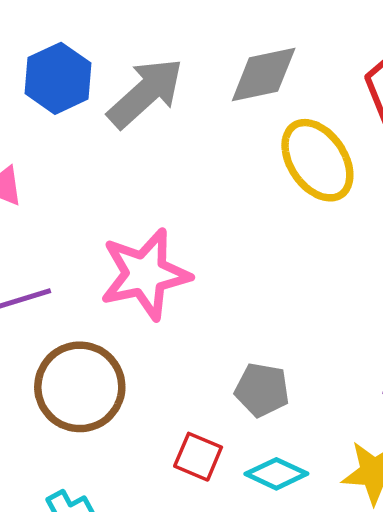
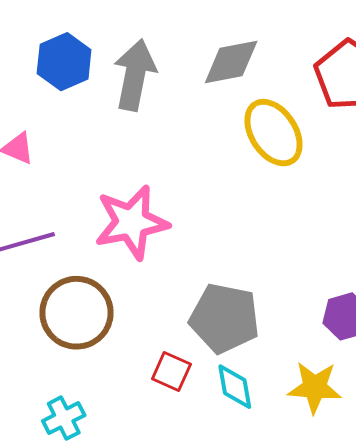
gray arrow: (145, 93) -> (135, 75), turned -38
gray pentagon: (262, 390) -> (224, 318), size x1.6
cyan diamond: (276, 474) -> (235, 387), turned 54

